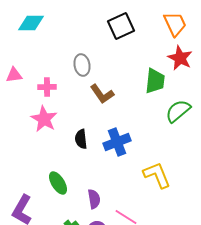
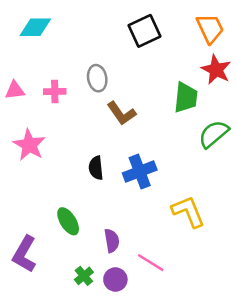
pink cross: (47, 87) -> (55, 91), moved
pink star: (44, 119) -> (29, 145), moved

